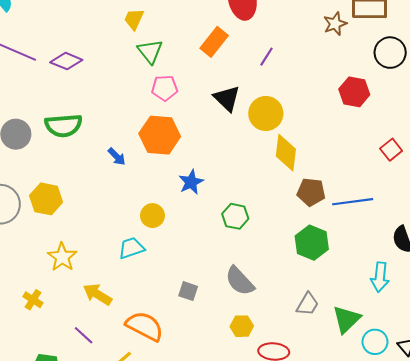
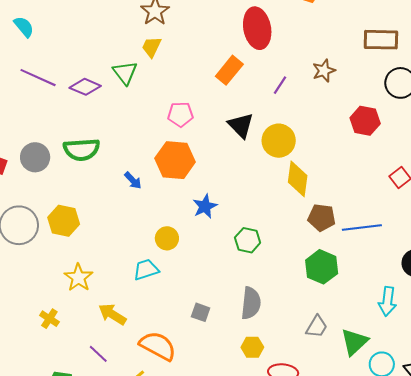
brown star: (335, 24) -> (324, 71), moved
green triangle: (150, 51) -> (125, 73), moved
gray semicircle: (240, 281) -> (251, 303), turned -132

